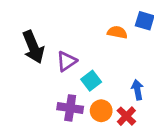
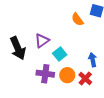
orange semicircle: (117, 32) -> (77, 19), turned -136
black arrow: (33, 47) -> (18, 48), moved

